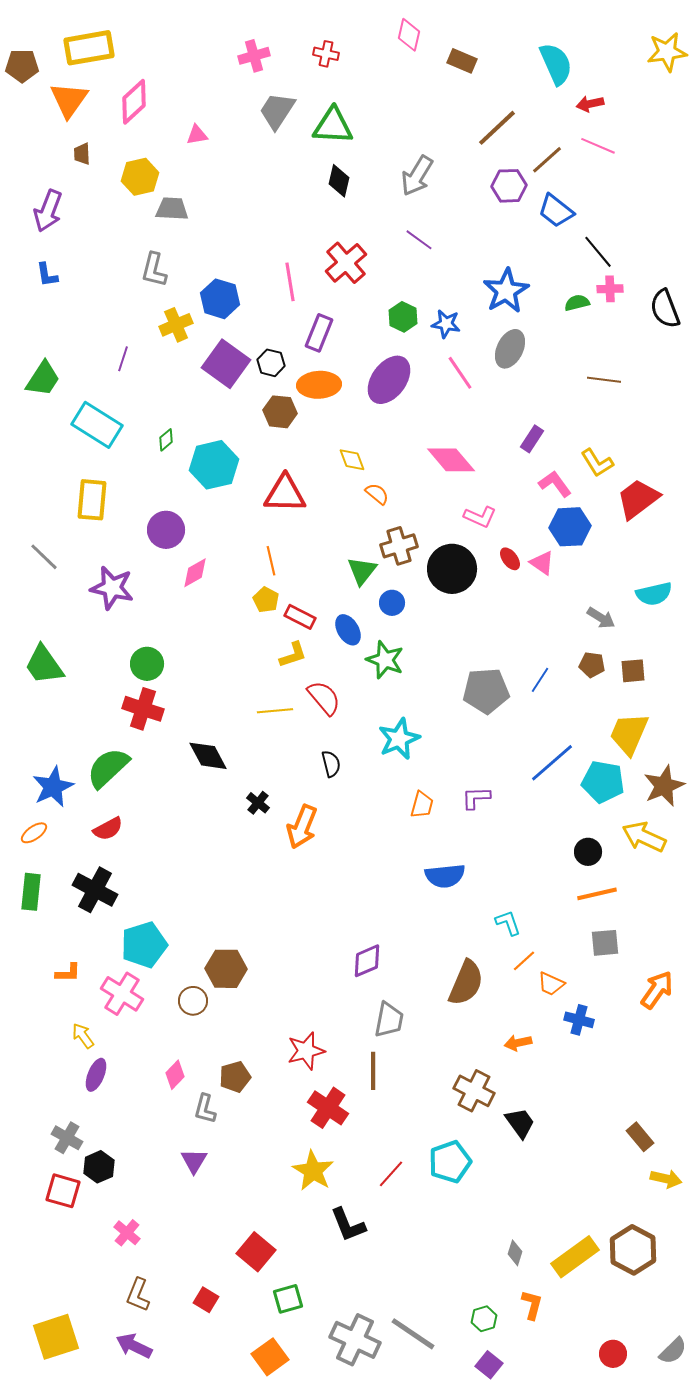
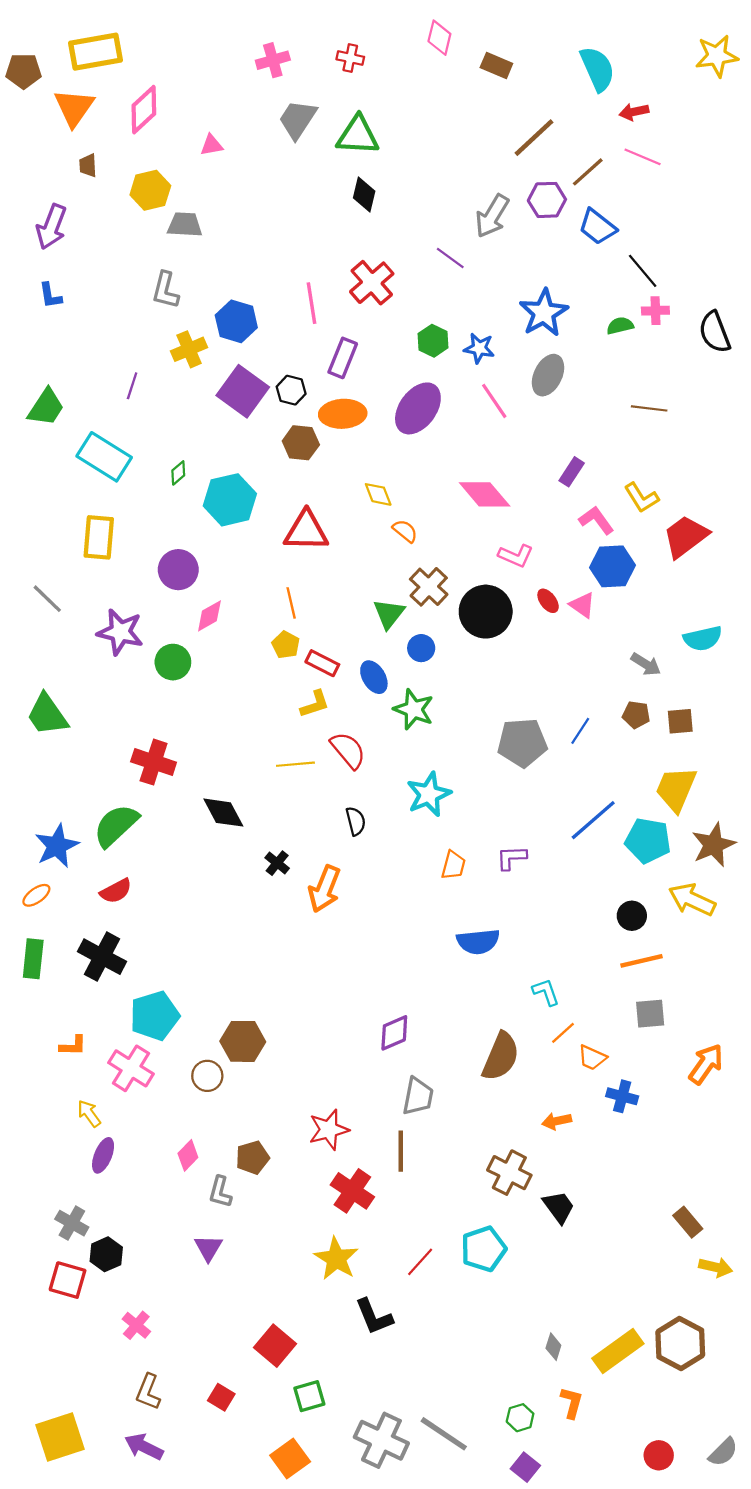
gray arrow: (417, 176) -> (492, 216), moved
brown cross: (399, 546) -> (429, 587), turned -30
green circle: (147, 664) -> (173, 662), moved

